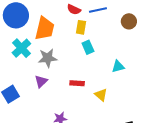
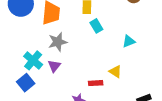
cyan cross: (21, 48) -> (33, 60), moved
red rectangle: (77, 83) -> (96, 83), moved

